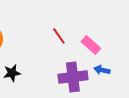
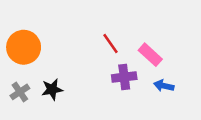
purple cross: (73, 77) -> (124, 77), moved, size x0.7

